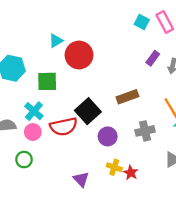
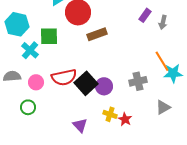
brown rectangle: (127, 97) -> (97, 34), moved
cyan cross: (34, 111) -> (30, 50), moved
black square: (88, 111) -> (86, 83), moved

